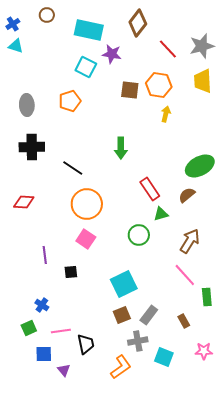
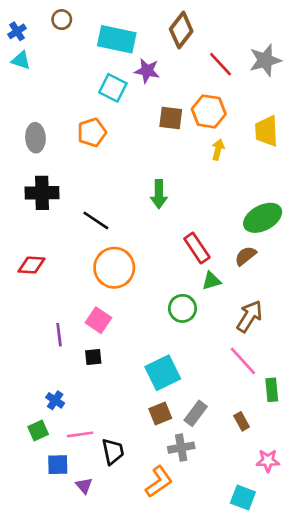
yellow trapezoid: (203, 81) -> (267, 131), moved
pink square: (86, 239) -> (98, 320), moved
cyan square: (164, 357) -> (243, 497), moved

